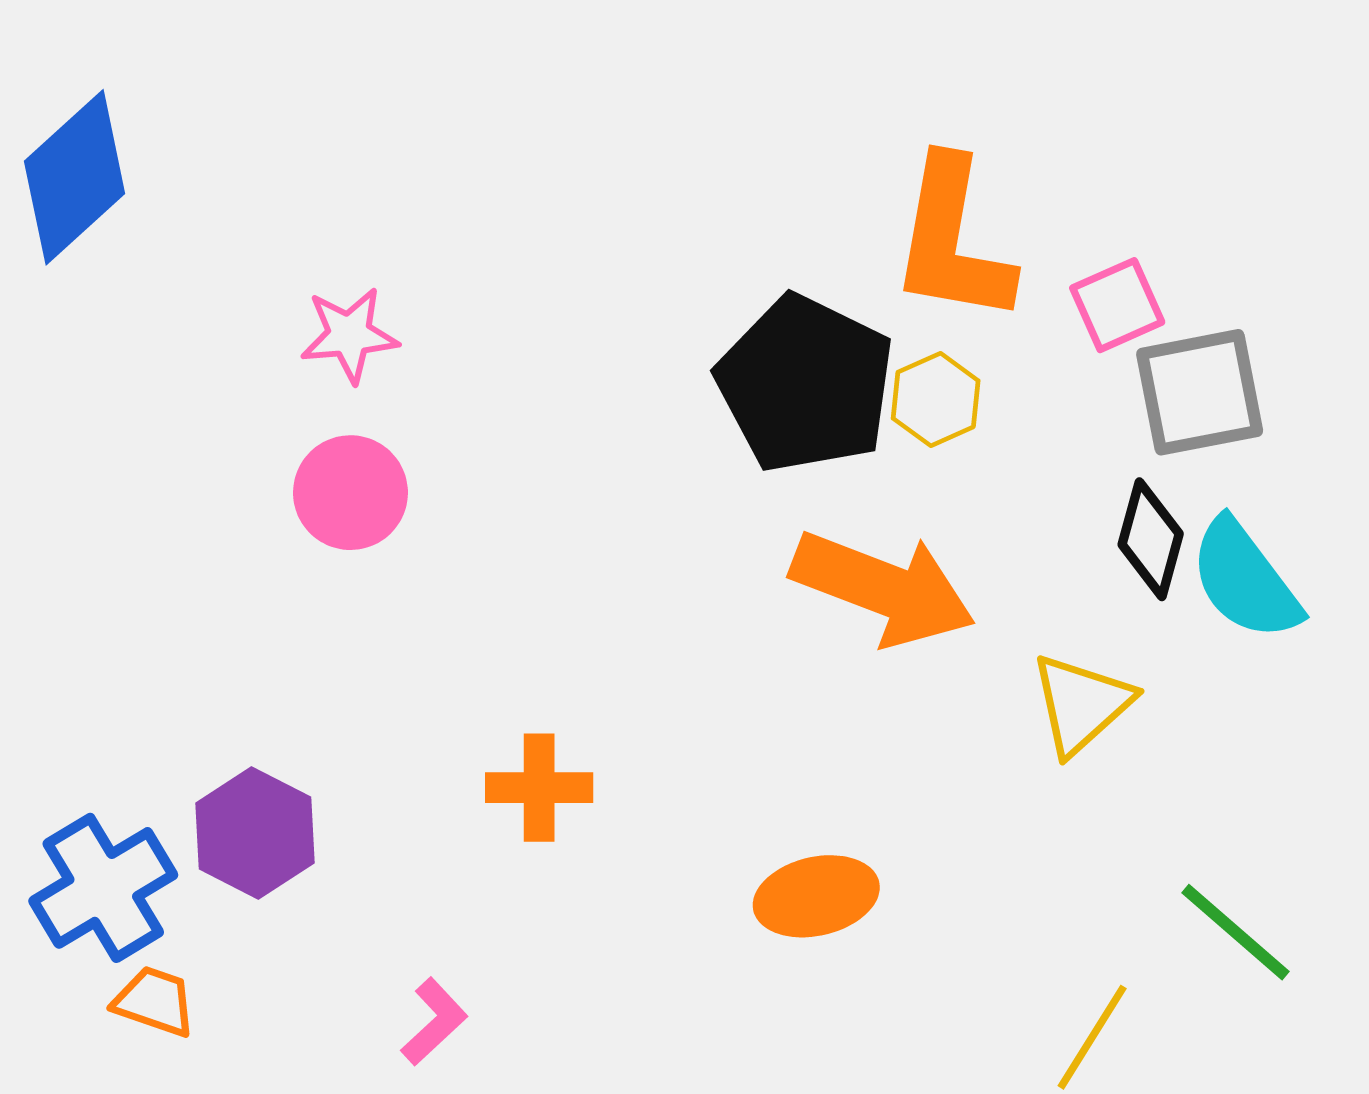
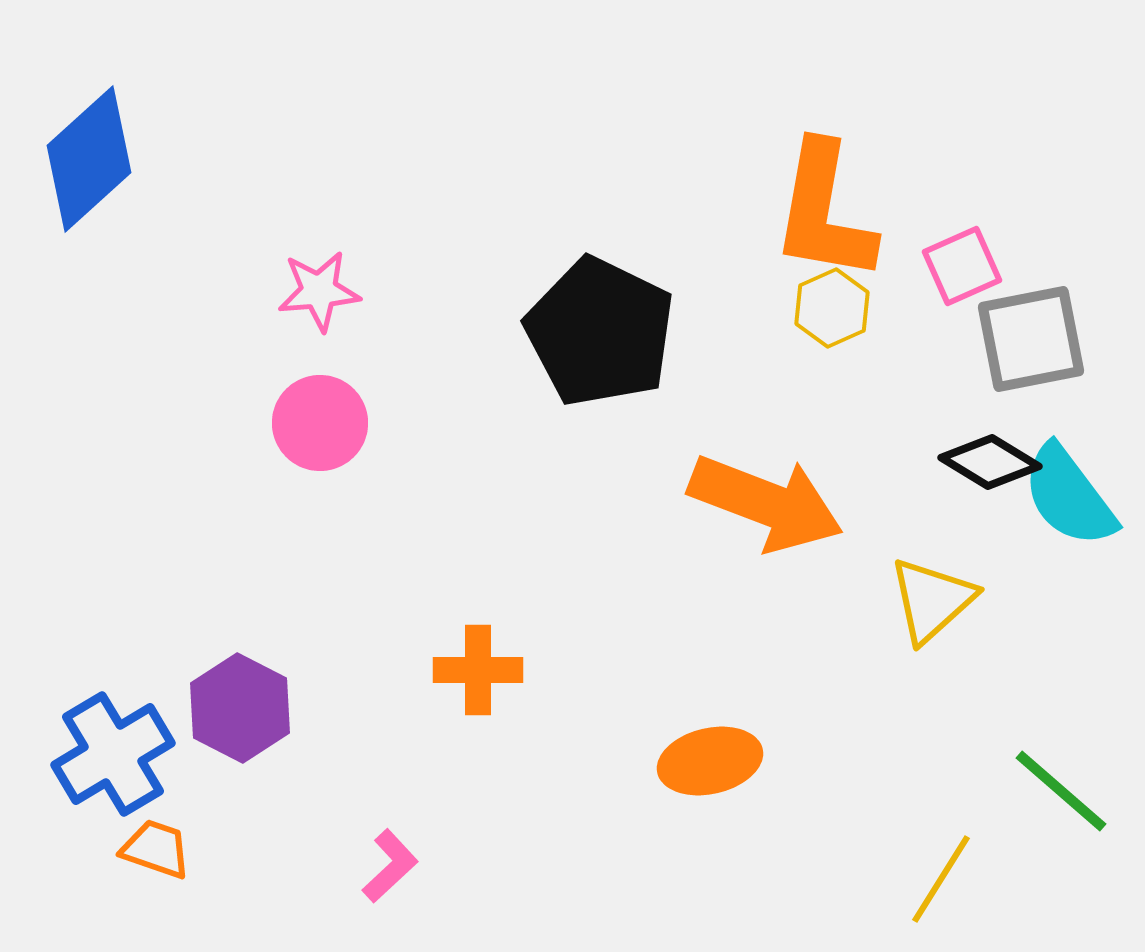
black pentagon: (805, 384) -> (600, 332), moved
yellow hexagon: (936, 399) -> (832, 308), moved
black diamond: (1151, 539) -> (990, 462), turned -74

